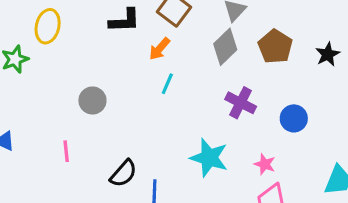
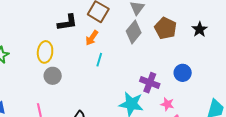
yellow ellipse: (48, 26) -> (45, 52), moved
purple cross: (241, 103) -> (150, 83), moved

